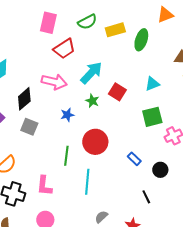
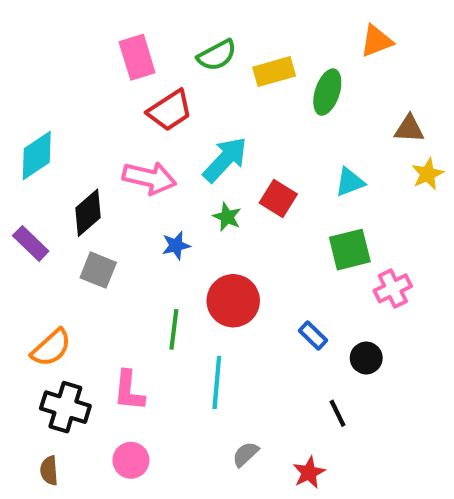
pink rectangle: (48, 23) -> (137, 57), turned -30

